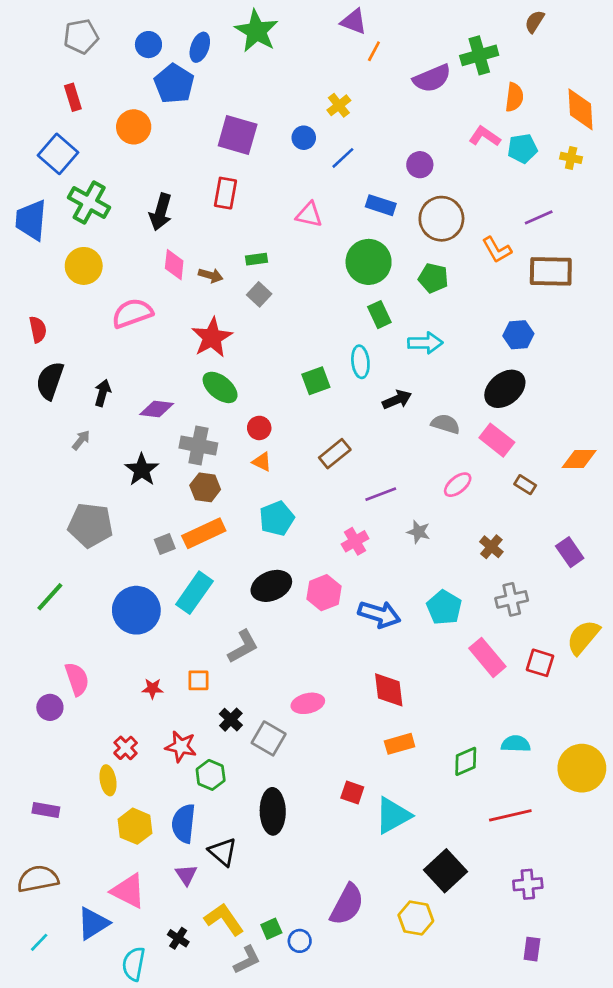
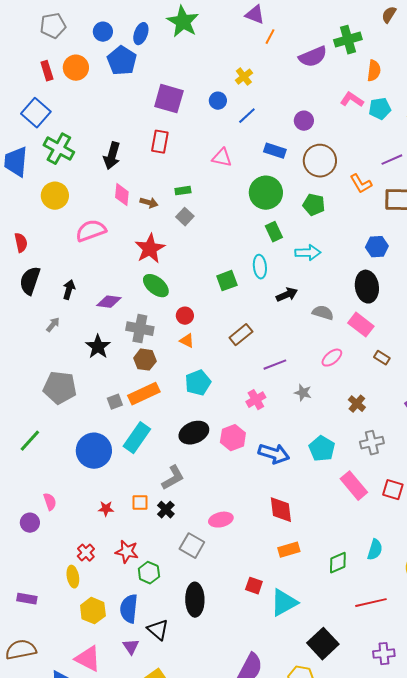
orange circle: (134, 127) -> (76, 68), moved
black ellipse: (505, 389) -> (367, 287), turned -60
pink semicircle: (77, 679) -> (50, 502), size x0.7
black cross: (231, 720) -> (166, 510), moved
cyan semicircle: (516, 744) -> (375, 550), turned 105

